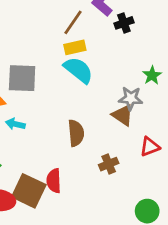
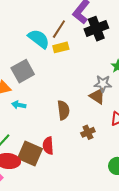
black cross: (124, 23) -> (96, 29), size x1.6
cyan semicircle: (78, 70) -> (39, 39), moved
gray square: (22, 78) -> (23, 71), turned -30

